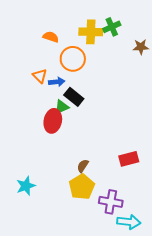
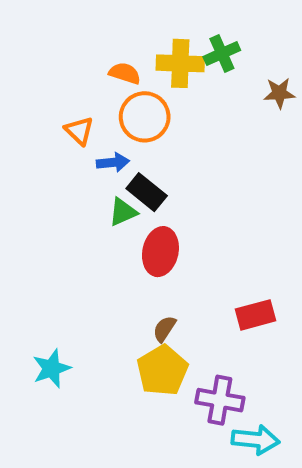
orange semicircle: (51, 37) -> (125, 73), moved
orange triangle: (40, 76) -> (79, 131), moved
red ellipse: (53, 121) -> (160, 252), moved

